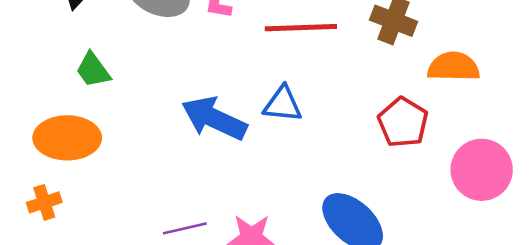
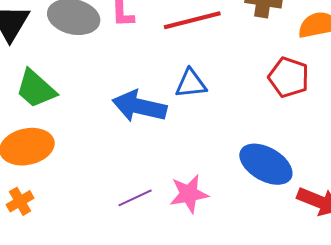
green trapezoid: (93, 70) -> (36, 89), size x1.4

